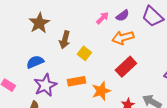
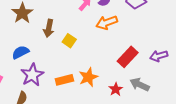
red rectangle: (126, 67) -> (128, 57), moved
orange rectangle: (76, 81) -> (64, 80), moved

